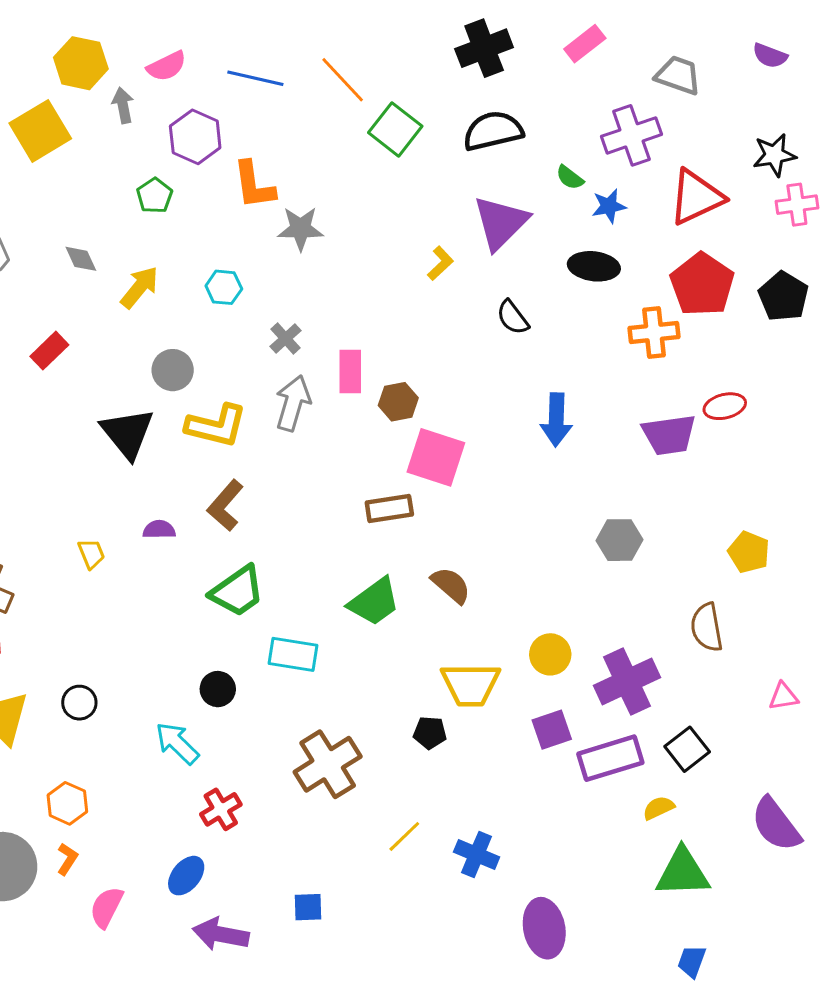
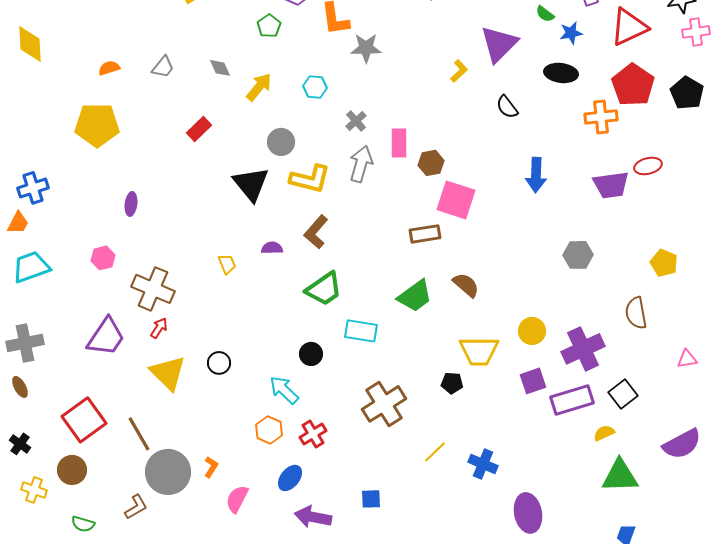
orange hexagon: (67, 803) -> (269, 430), moved
purple semicircle: (776, 824) -> (682, 444), turned -81

